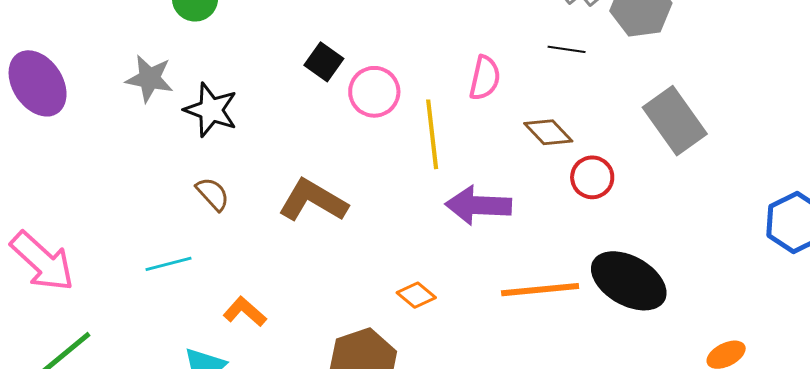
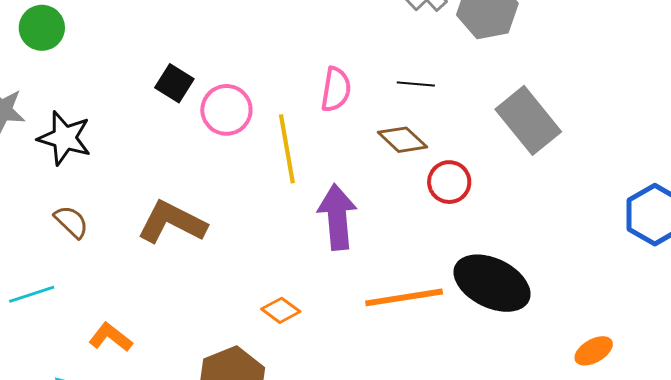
black line: (567, 49) -> (416, 84), moved
purple arrow: (478, 205) -> (337, 217), turned 86

